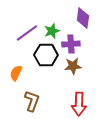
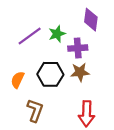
black hexagon: (46, 55) -> (50, 74), moved

